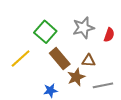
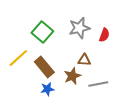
brown rectangle: (60, 59) -> (44, 67), moved

